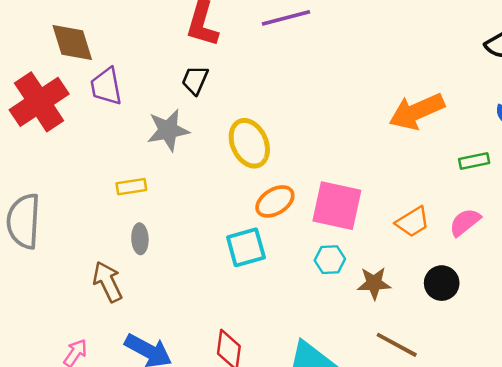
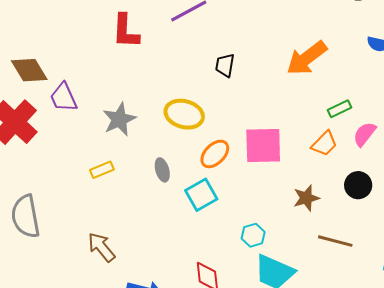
black trapezoid: (195, 80) -> (225, 65), moved
yellow ellipse: (249, 143) -> (184, 114), turned -36
green rectangle: (474, 161) -> (340, 109), moved
gray ellipse: (140, 239) -> (162, 170), moved
cyan hexagon: (330, 260) -> (253, 235), moved

